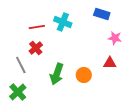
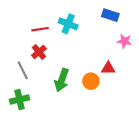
red triangle: (110, 63) -> (108, 68), moved
green cross: (18, 92) -> (19, 100), turned 30

